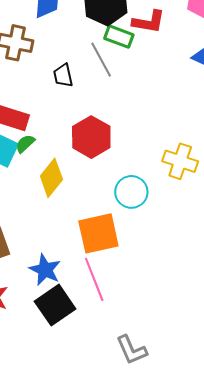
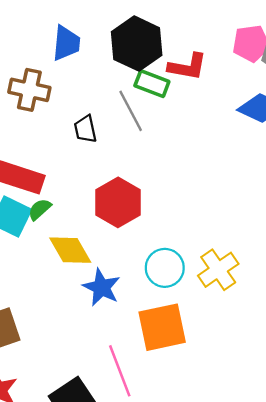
yellow cross: (180, 161) -> (218, 270), moved, turned 36
yellow diamond: (51, 178) -> (70, 250), turned -69
orange square: (98, 233) -> (162, 327), moved
blue star: (45, 270) -> (101, 287), moved

